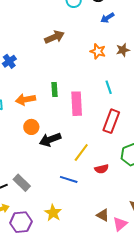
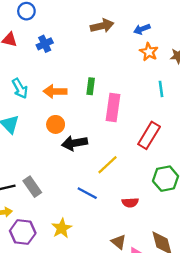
blue arrow: (107, 18) -> (142, 29), moved
cyan line: (109, 87) -> (161, 89), moved
red semicircle: (102, 169) -> (130, 203), moved

